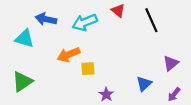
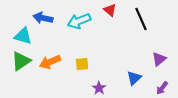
orange arrow: (69, 55) -> (50, 62), moved
green triangle: (22, 82) -> (21, 61), moved

